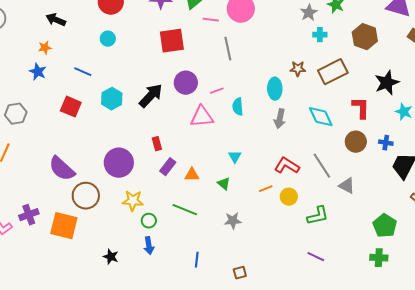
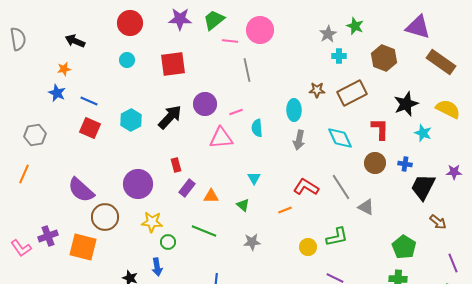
red square: (172, 41) -> (173, 64), moved
blue line: (83, 72) -> (89, 101), moved
yellow circle: (289, 197) -> (308, 247), moved
blue arrow: (149, 246) -> (157, 267), moved

